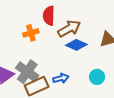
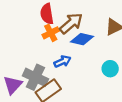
orange cross: (31, 33) -> (51, 33), moved
blue arrow: (61, 78) -> (62, 61), moved

